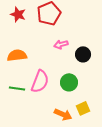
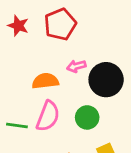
black circle: (83, 54) -> (106, 80), size x1.6
orange semicircle: (17, 55) -> (45, 81), moved

